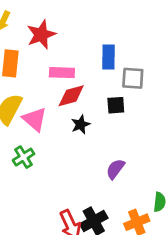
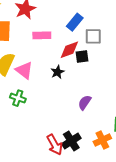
blue rectangle: (109, 57) -> (75, 22), turned 42
red diamond: (71, 96) -> (69, 50), moved
green cross: (24, 157) -> (18, 98), turned -35

